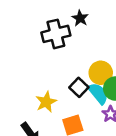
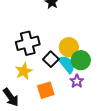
black cross: (56, 34) -> (28, 43), moved

